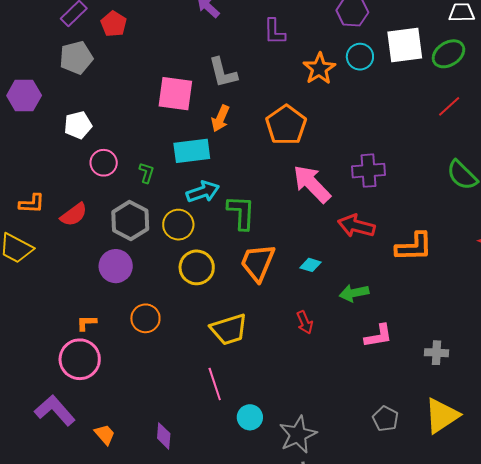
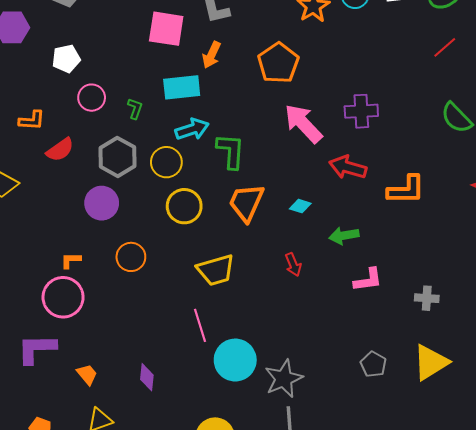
orange L-shape: (32, 204) -> (32, 120), moved
purple L-shape: (55, 410) -> (37, 349), turned -51
cyan circle: (250, 417) -> (235, 360), size x1.6

